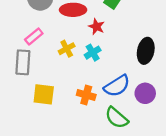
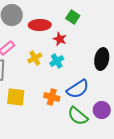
purple circle: (145, 93) -> (102, 110), moved

